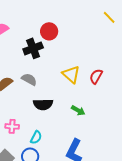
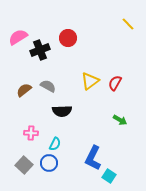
black cross: (33, 48) -> (40, 50), moved
yellow triangle: (71, 74) -> (90, 81), turned 42
green arrow: (78, 110) -> (120, 120), moved

